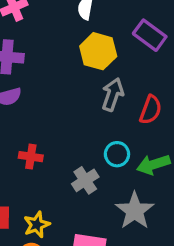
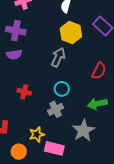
gray arrow: (113, 94) -> (58, 57), moved
cyan circle: (117, 154) -> (62, 89), moved
yellow star: (37, 225) -> (37, 134), moved

